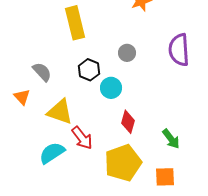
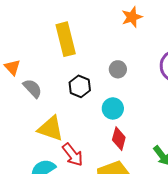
cyan circle: (111, 88) -> (113, 108), moved
orange triangle: (22, 97) -> (12, 67), moved

